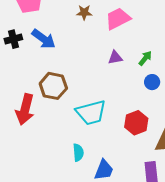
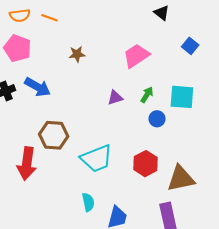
pink trapezoid: (118, 19) -> (136, 56), moved

